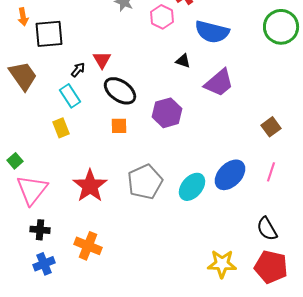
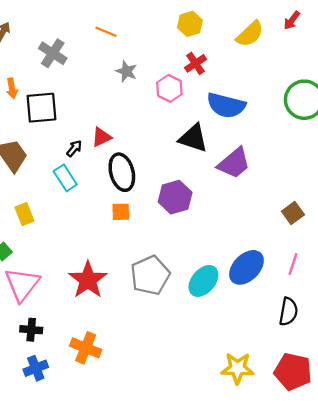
red triangle: (102, 60) -> (101, 137), turned 36
black triangle: (183, 61) -> (193, 138), size x1.8
black ellipse: (120, 91) -> (122, 172), turned 40
yellow rectangle: (61, 128) -> (24, 214), moved
black semicircle: (267, 229) -> (288, 312), moved, turned -140

